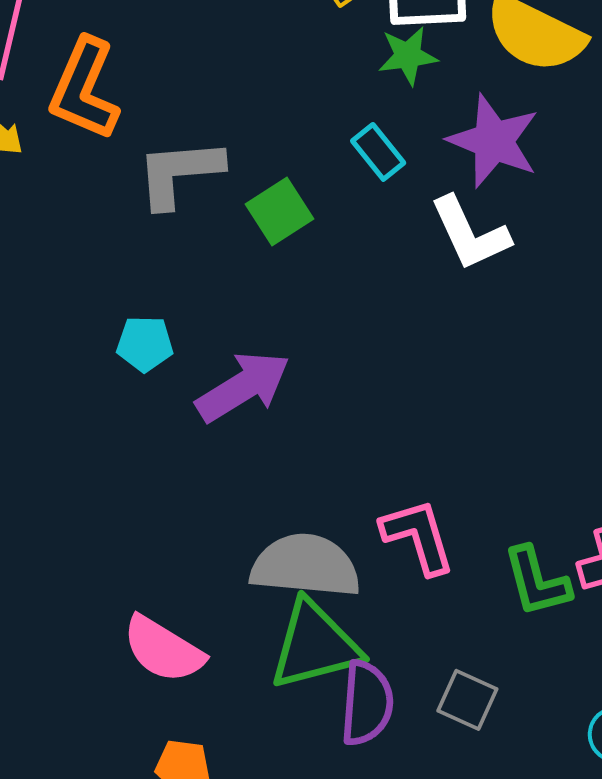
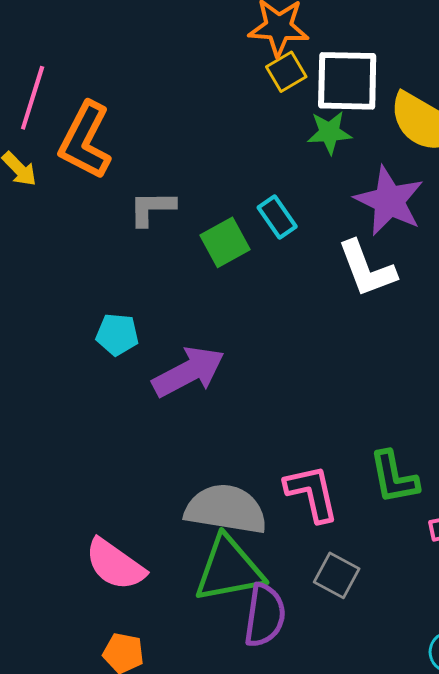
cyan rectangle: (378, 152) -> (277, 217), moved
gray L-shape: (179, 173) -> (152, 208), size x0.7
green L-shape: (537, 581) -> (394, 477), moved
gray square: (467, 700) -> (337, 575), moved

